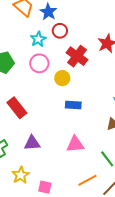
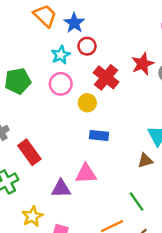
red rectangle: (17, 108) -> (29, 152), moved
purple triangle: (32, 143) -> (61, 189), moved
pink triangle: (75, 144) -> (86, 174), moved

